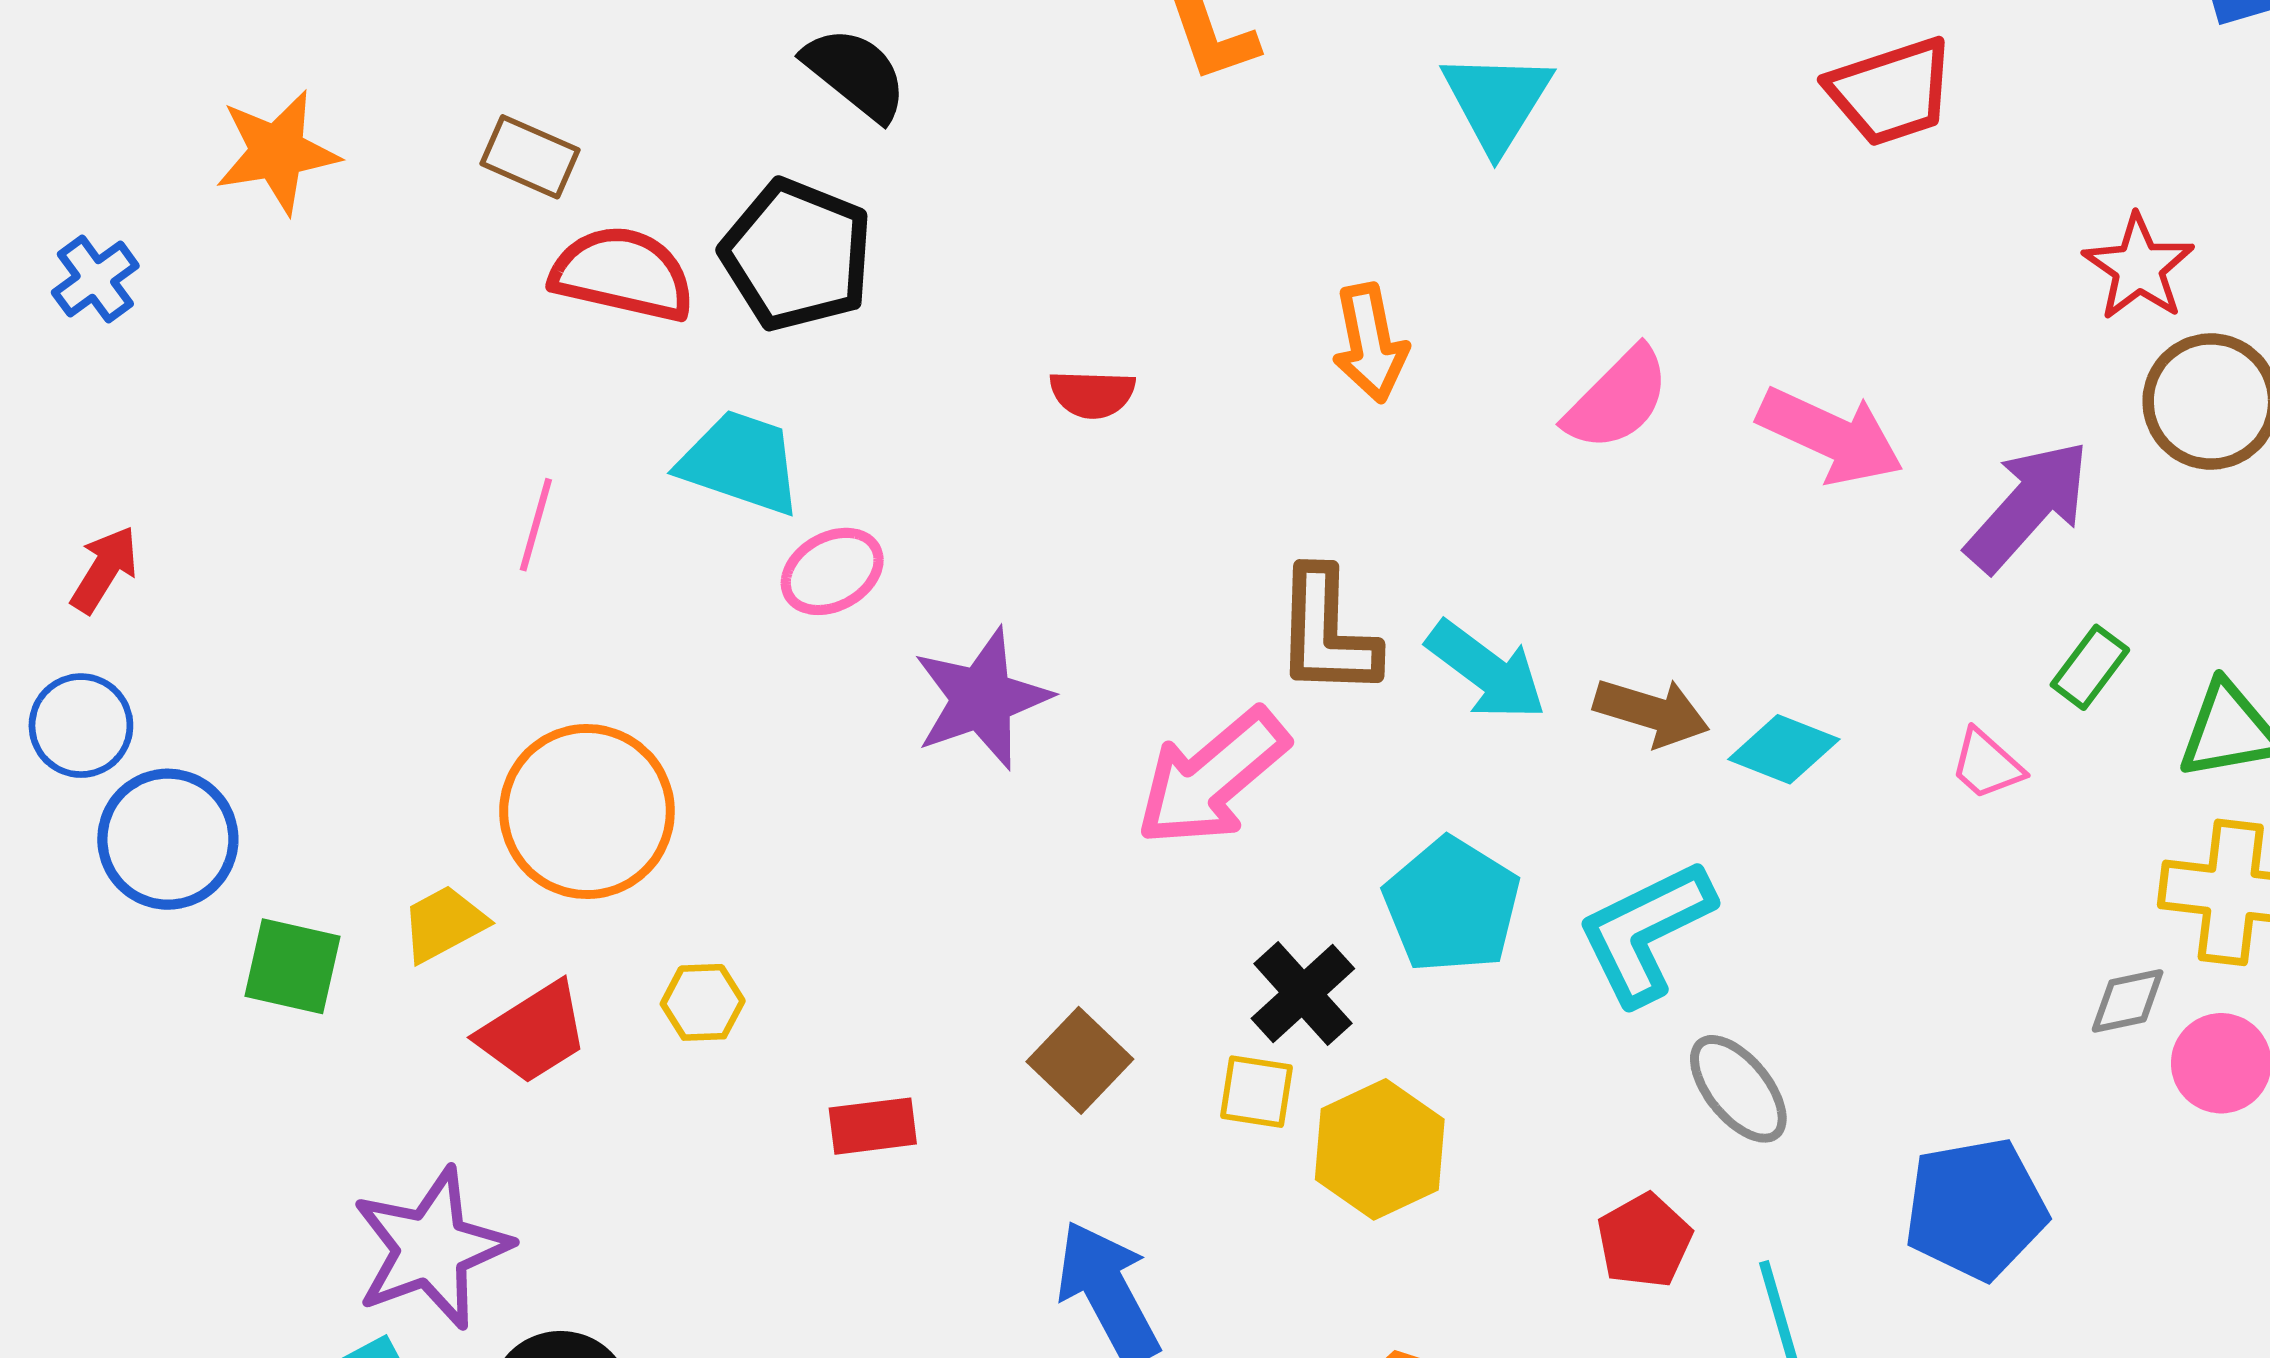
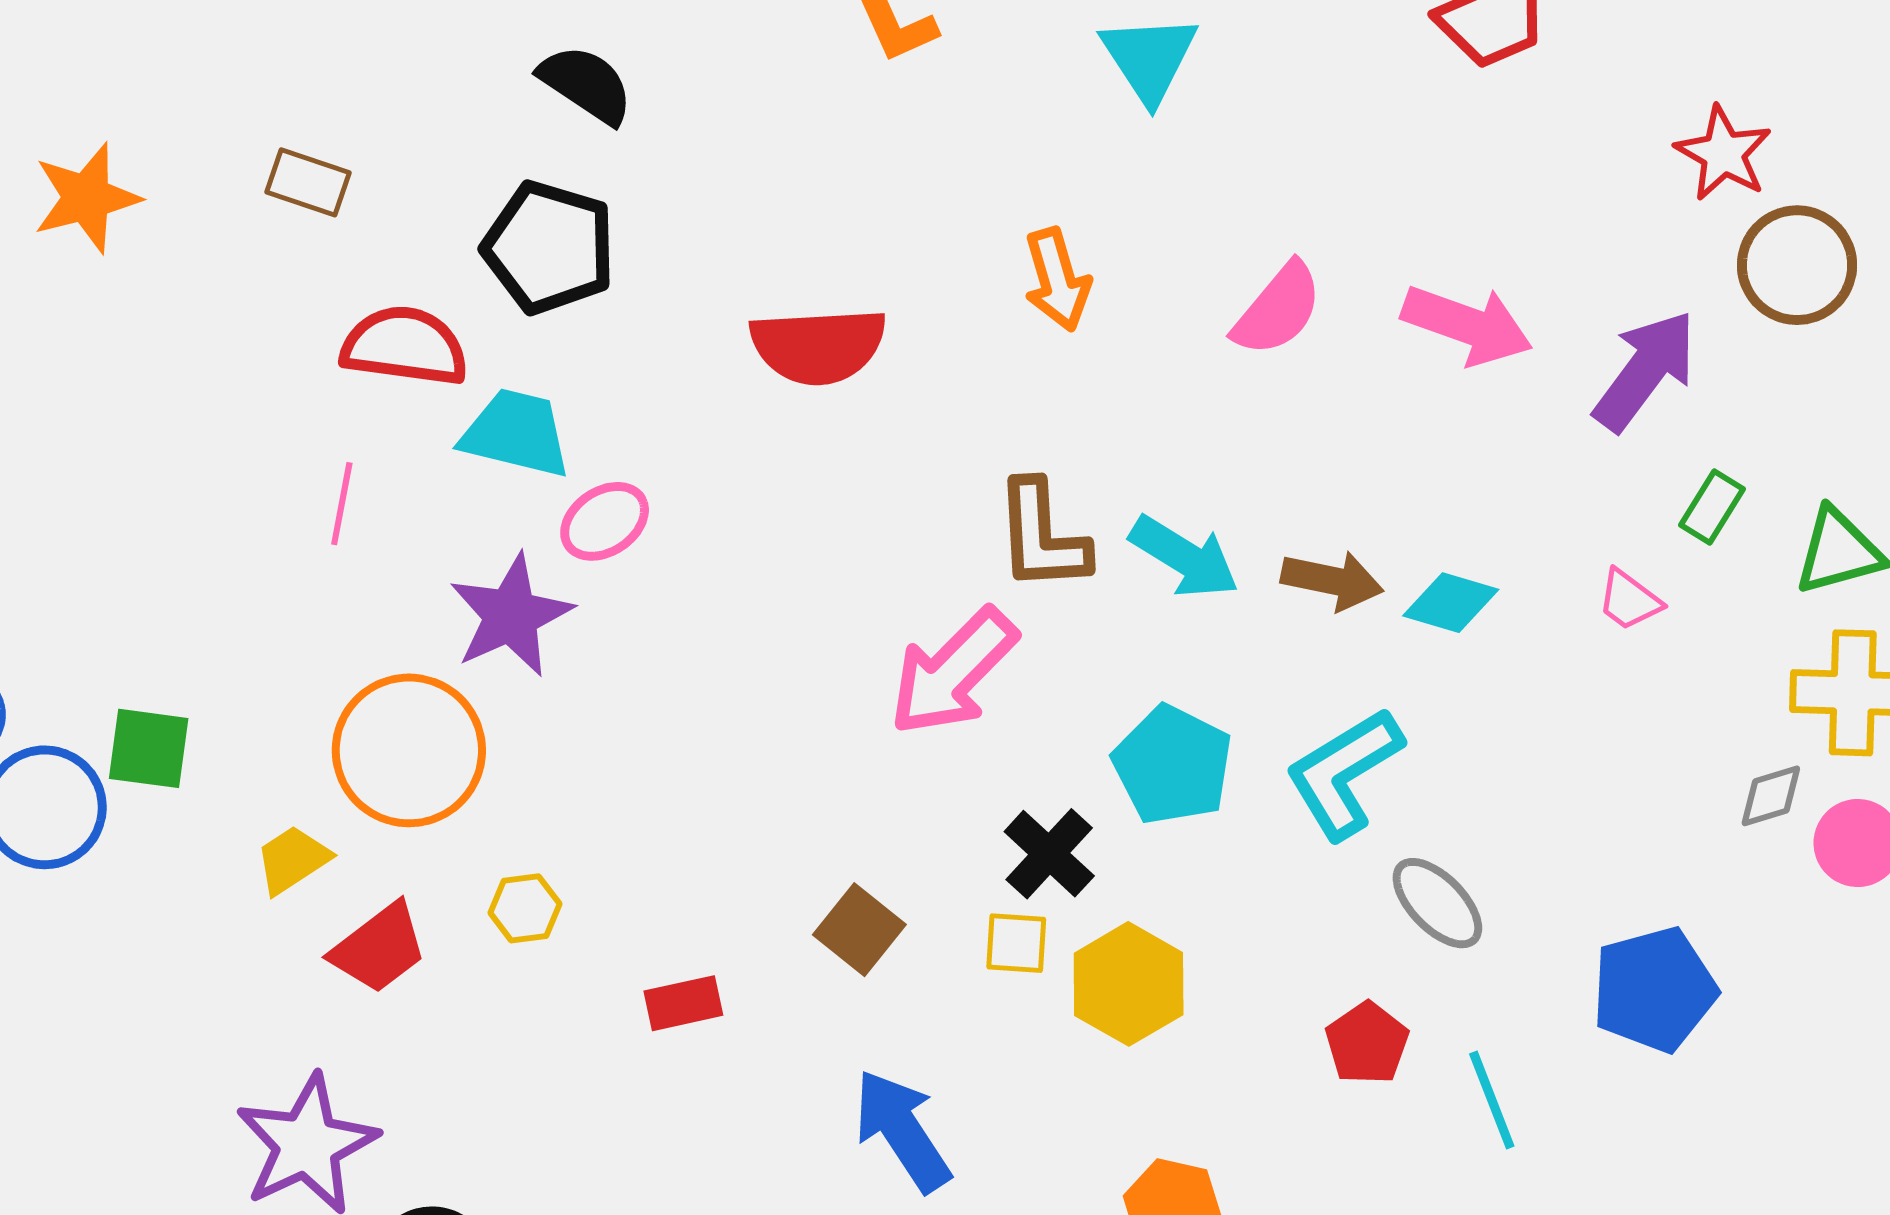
red semicircle: (623, 274) -> (405, 346), moved
red semicircle: (1092, 394) -> (818, 346), size x1.8
purple star: (982, 699) -> (511, 615), moved
green square: (292, 966) -> (149, 748), moved

